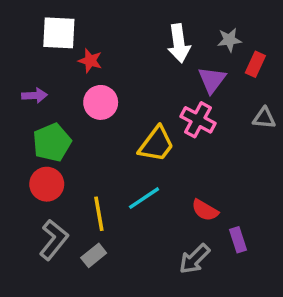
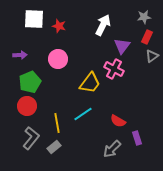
gray star: (229, 40) -> (144, 17), moved
white arrow: (179, 43) -> (103, 25), turned -145
red star: (90, 61) -> (59, 26), moved
gray triangle: (264, 118) -> (152, 56), moved, turned -40

